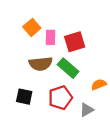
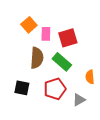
brown semicircle: (41, 64) -> (37, 58), turned -80
orange semicircle: (99, 85) -> (90, 77), turned -72

